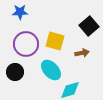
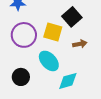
black square: (89, 26) -> (72, 17), moved
black circle: (15, 72) -> (21, 77), moved

